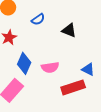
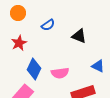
blue triangle: (88, 69) -> (98, 66), moved

